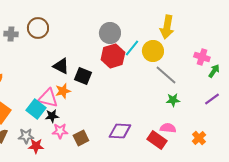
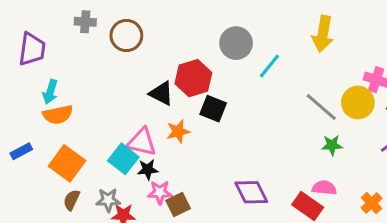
gray cross: (11, 34) -> (85, 22), moved
yellow circle: (153, 51) -> (358, 102), moved
red hexagon: (113, 56) -> (193, 78), moved
black square: (83, 76) -> (213, 109), moved
orange star: (63, 91) -> (178, 131), moved
purple diamond: (120, 131) -> (251, 192), turned 60
brown square: (81, 138) -> (178, 205), moved

